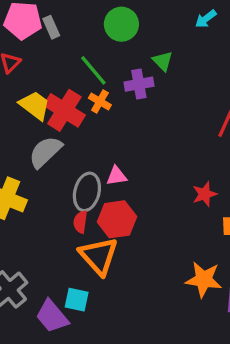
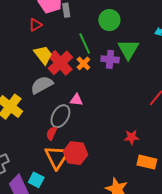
green triangle: (163, 61) -> (128, 49), size x1.6
pink triangle: (117, 176) -> (76, 100), moved
red hexagon: (117, 219) -> (75, 153), moved

